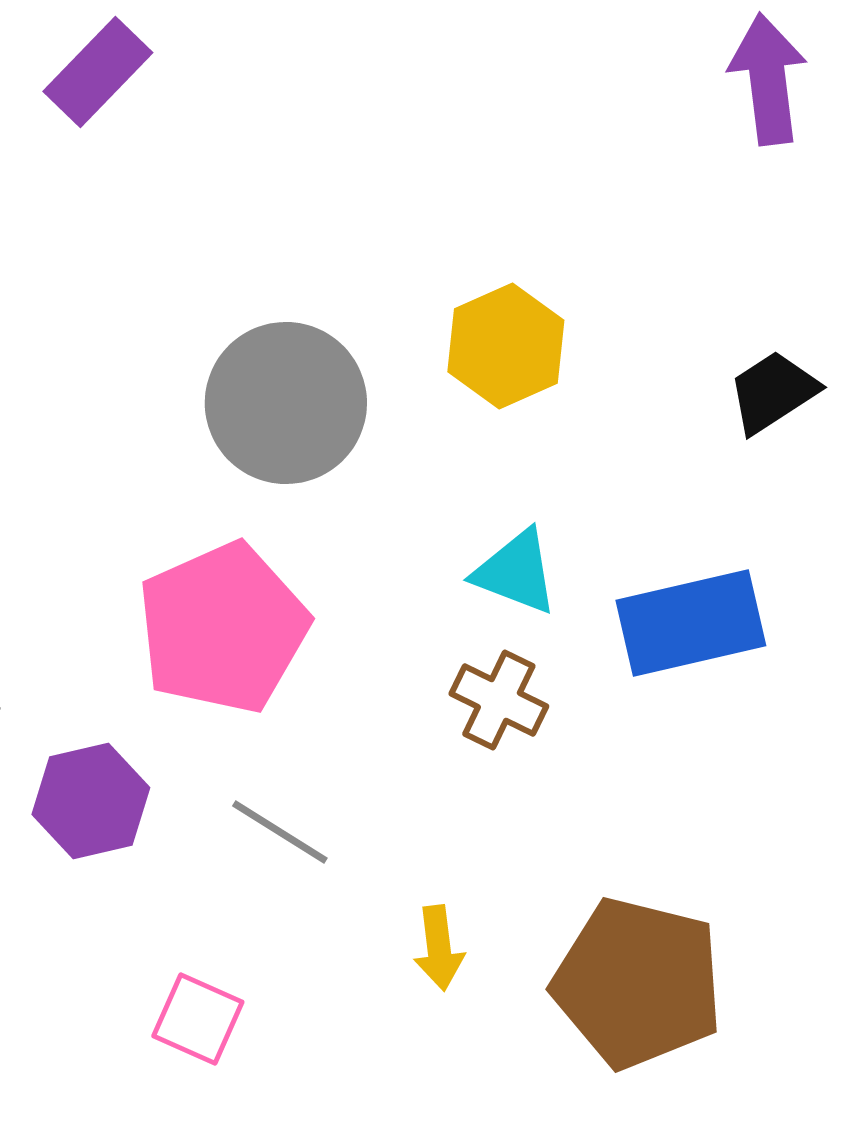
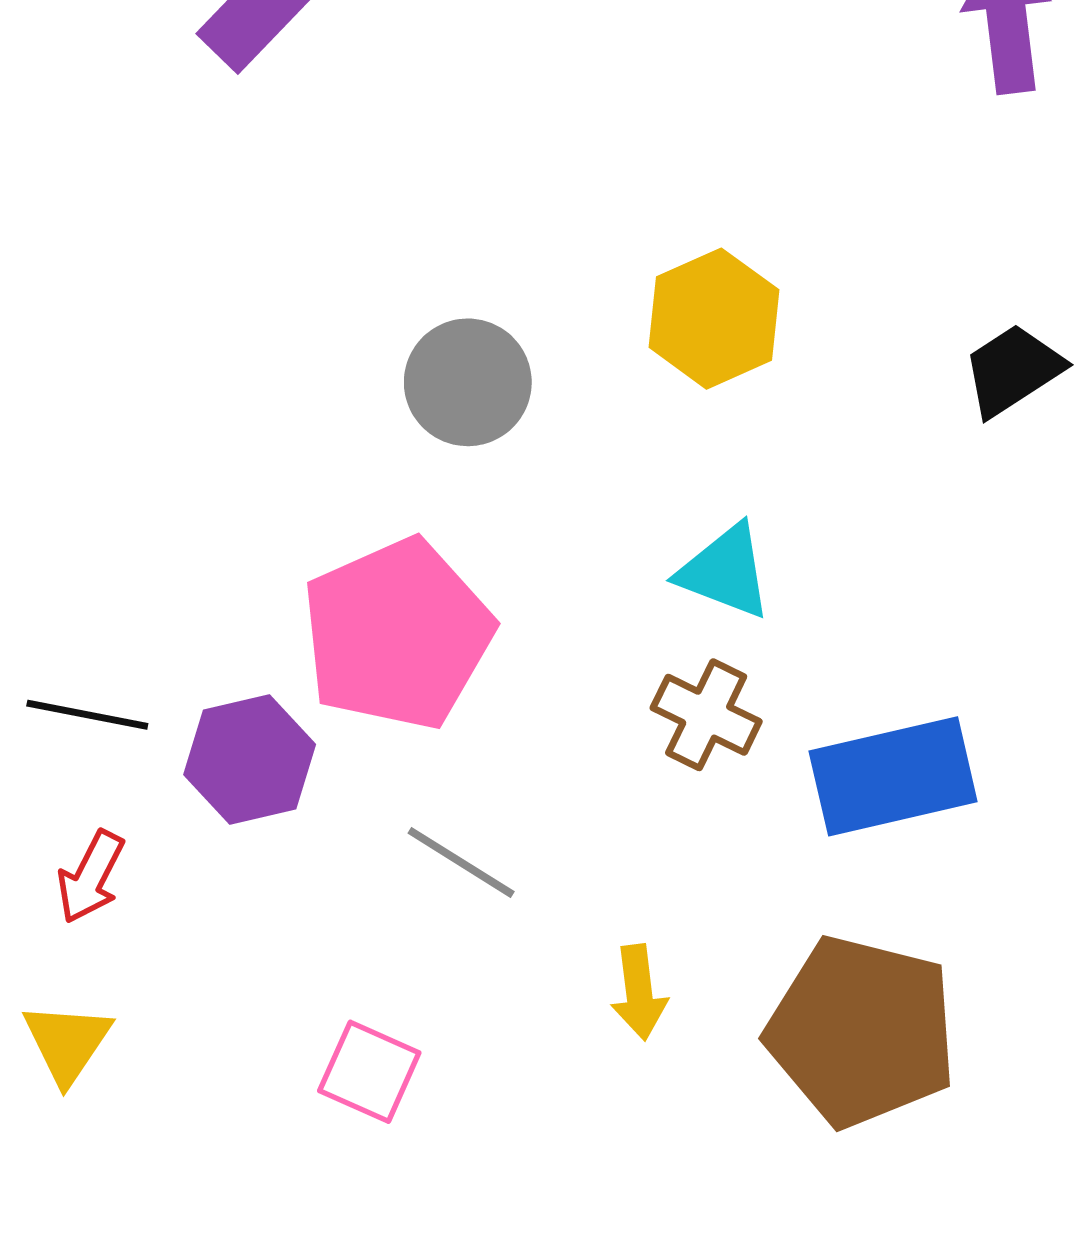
gray circle: (286, 403) -> (468, 382), size x0.7
blue rectangle: (691, 623) -> (893, 776), moved
purple hexagon: (91, 801) -> (250, 759), moved

